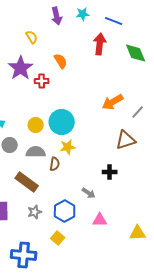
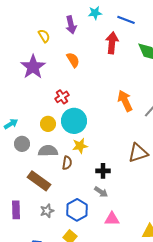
purple arrow: (57, 16) -> (71, 25), moved
red cross: (42, 81) -> (62, 97), moved, turned -32
orange arrow: (113, 102) -> (125, 101), turned 95
brown triangle: (126, 140) -> (138, 153), moved
black cross: (110, 172) -> (103, 171), moved

